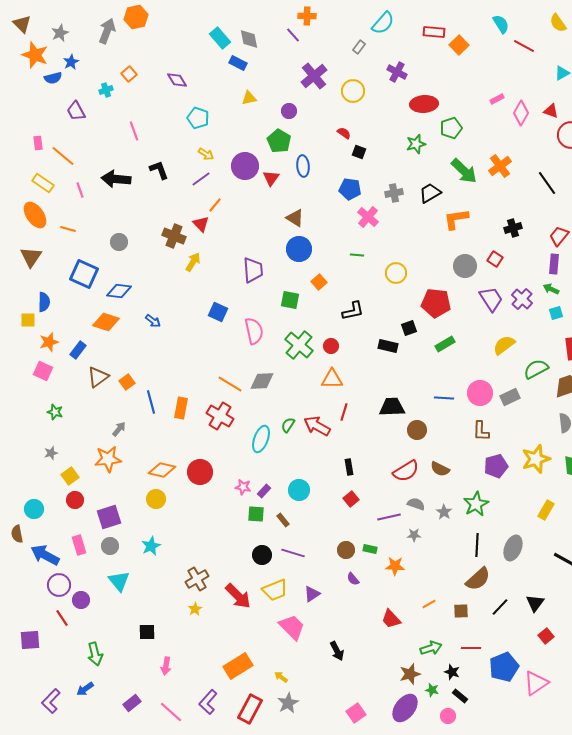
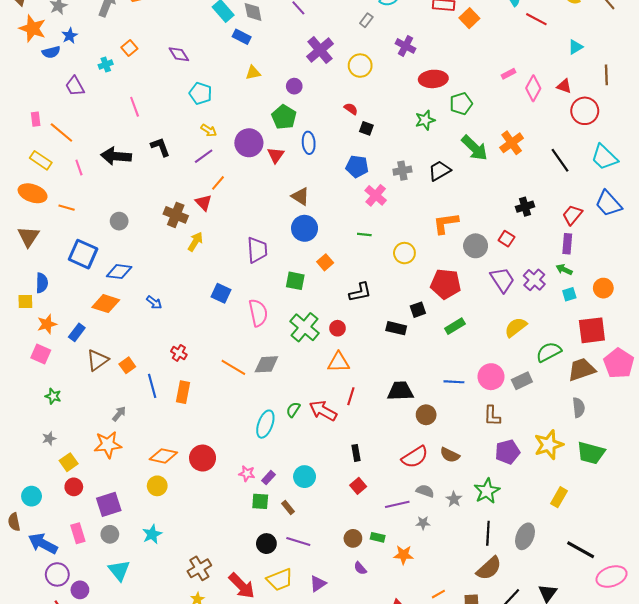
orange ellipse: (35, 215) -> (33, 193), turned -36
orange L-shape: (456, 219) -> (446, 223), moved
red cross: (220, 416) -> (179, 353), moved, size x0.6

